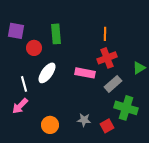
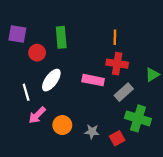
red cross: (107, 58) -> (117, 64), turned 30
pink arrow: (20, 106) -> (37, 115), moved
orange circle: (50, 125) -> (62, 125), moved

